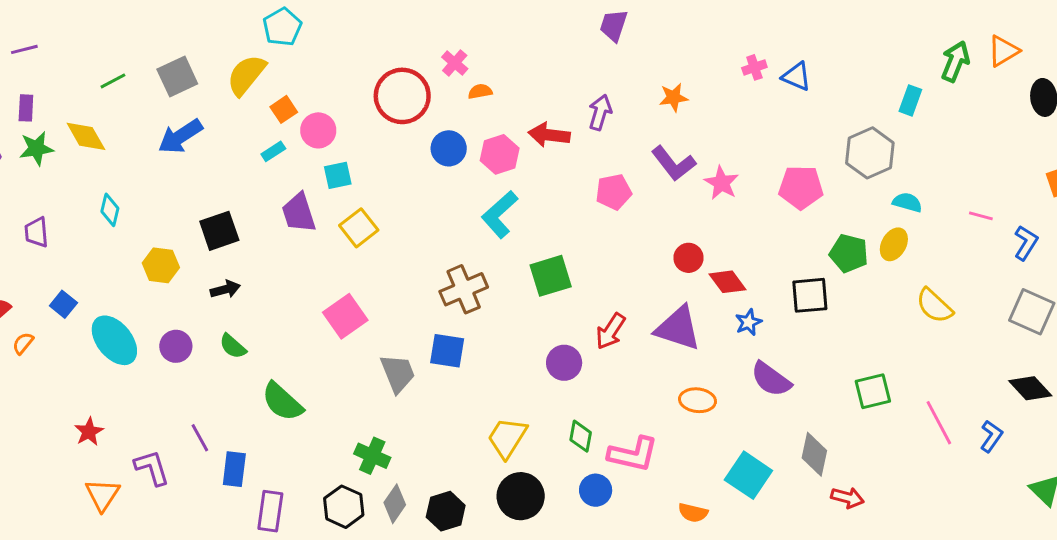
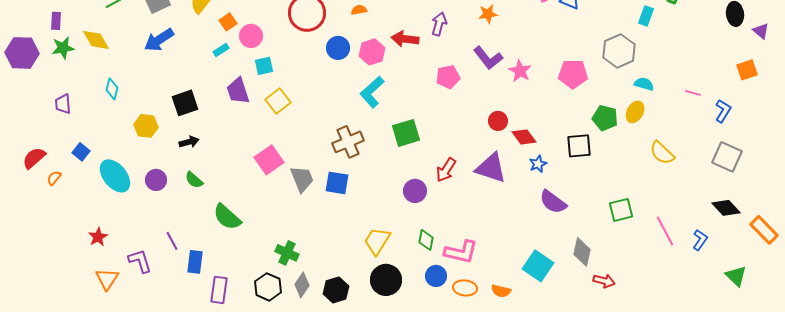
gray trapezoid: (398, 373) -> (302, 179), moved
orange ellipse: (697, 400) -> (465, 288), moved

